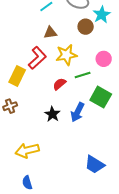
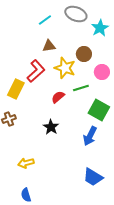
brown circle: (86, 27) -> (84, 54), moved
yellow star: (66, 55) -> (65, 68), turned 30
blue arrow: (77, 112) -> (90, 136), moved
yellow arrow: (27, 150) -> (26, 163), size x0.7

